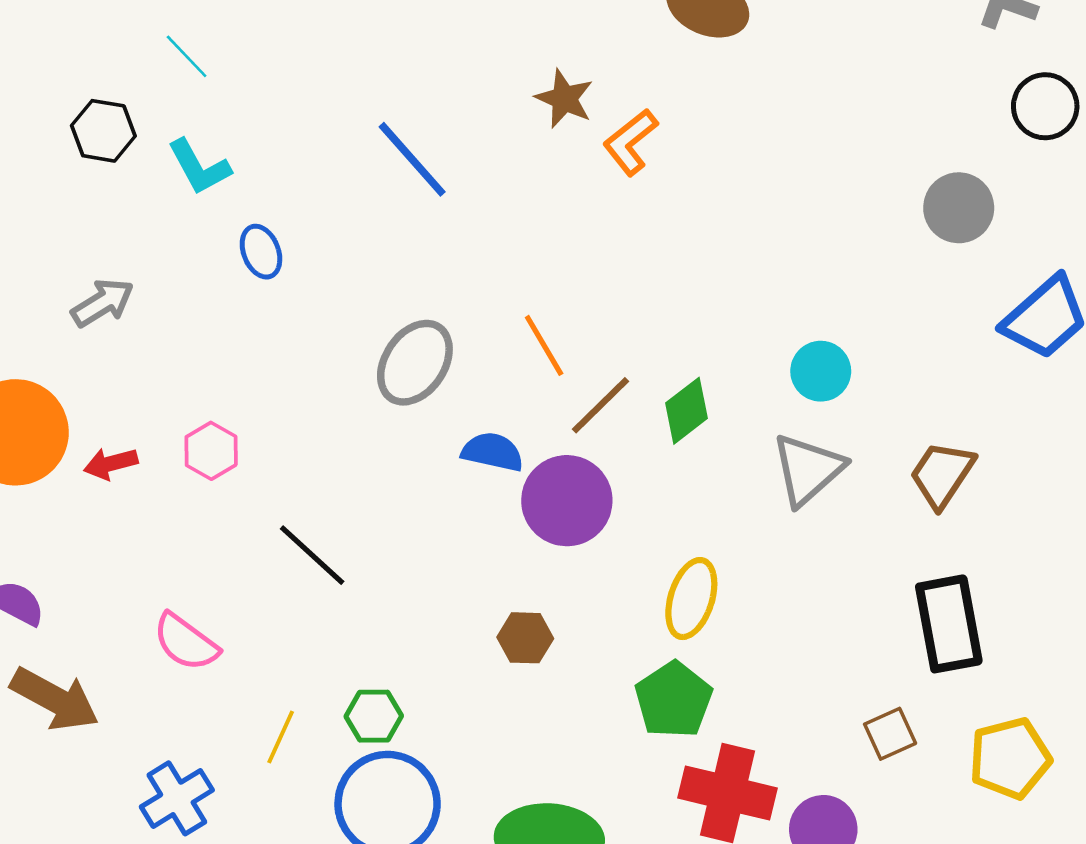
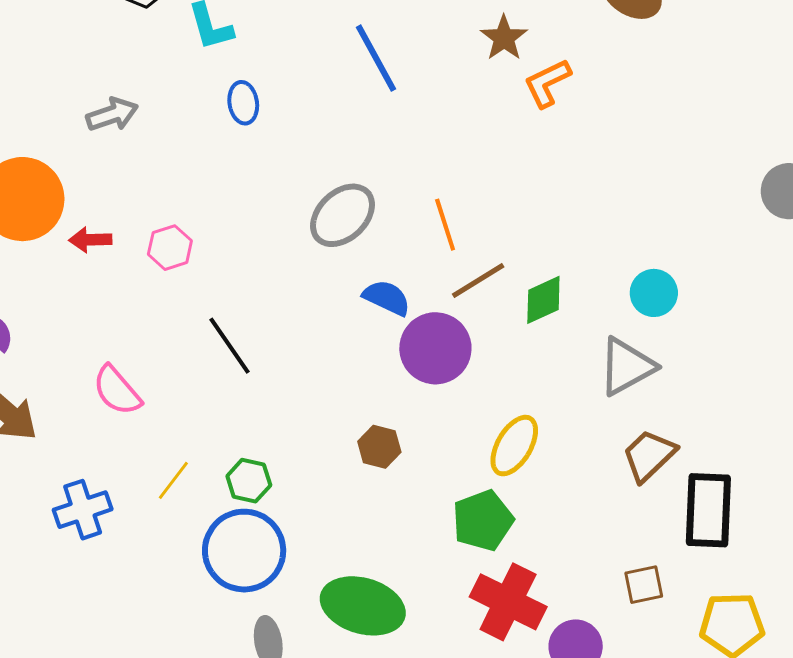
brown trapezoid: (942, 474) -> (649, 455), moved

